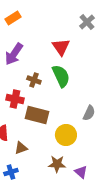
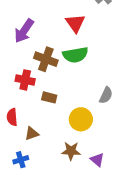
green semicircle: (61, 76) -> (75, 55), turned 105
brown cross: (34, 80) -> (46, 59), size x1.5
brown rectangle: (37, 115) -> (49, 97), size x0.6

